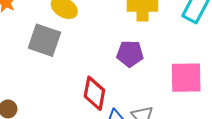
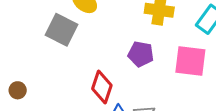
pink square: (186, 78) -> (190, 61), moved

